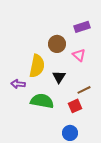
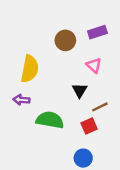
brown circle: (57, 44) -> (65, 40), moved
yellow semicircle: (37, 66) -> (30, 69), moved
black triangle: (59, 77) -> (80, 90), moved

